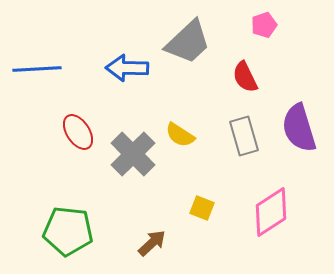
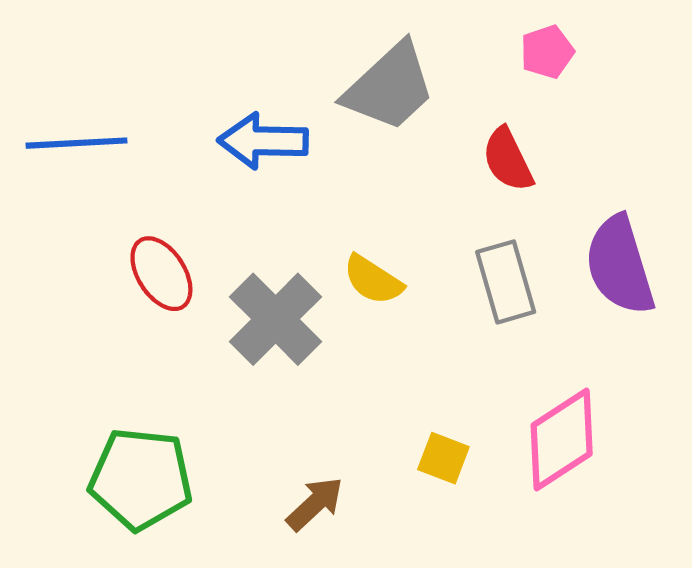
yellow square: (202, 208) -> (443, 458), moved

